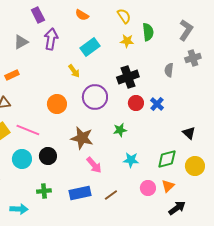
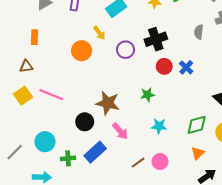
orange rectangle: (12, 75) -> (35, 37), turned -64
purple circle: (95, 97) -> (126, 50), moved, size x0.7
orange circle: (57, 104) -> (82, 51), moved
black circle: (48, 156) -> (85, 122), moved
cyan circle: (22, 159) -> (45, 142), moved
pink circle: (148, 188) -> (160, 162), moved
blue rectangle: (80, 193) -> (95, 152), moved, turned -30

